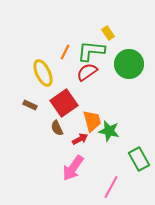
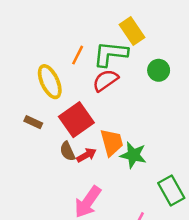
yellow rectangle: (108, 33) -> (132, 31), size x1.5
green circle: (129, 64) -> (159, 70), size x0.6
red arrow: (80, 139) -> (86, 155), moved

